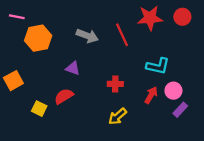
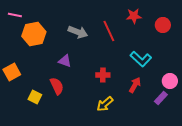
red circle: (182, 17) -> (163, 25), moved
red star: (150, 18) -> (134, 16), size x0.7
cyan L-shape: (158, 66) -> (141, 59), turned 30
pink circle: (173, 91) -> (170, 81), moved
red semicircle: (64, 96) -> (57, 86), turned 96

